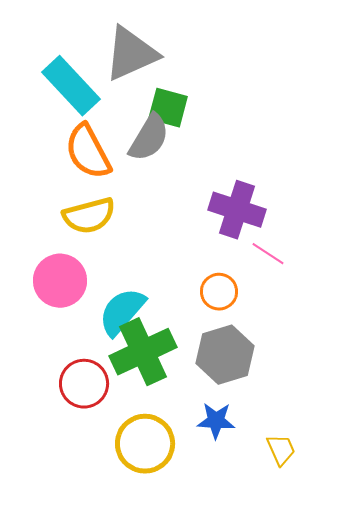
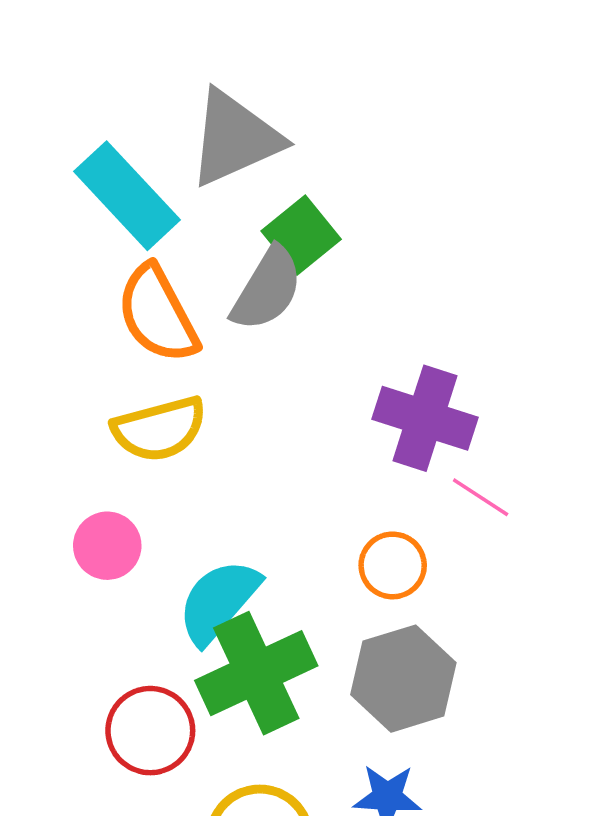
green square: (168, 108) -> (301, 235), turned 36
pink circle: (60, 281) -> (107, 546), size x0.7

